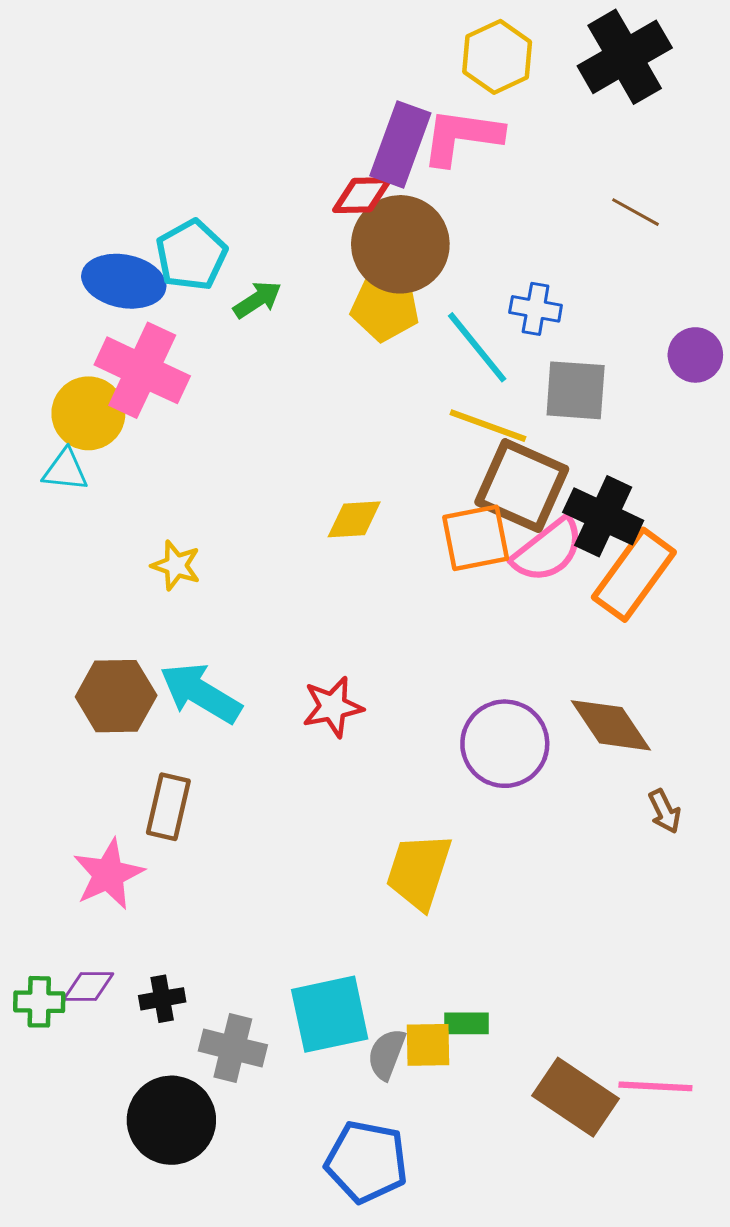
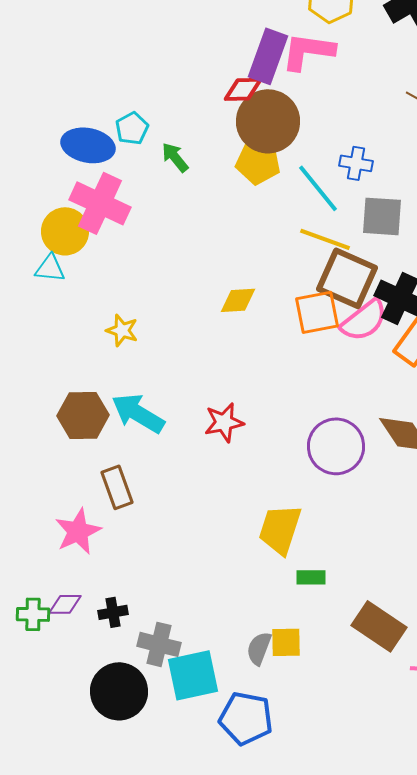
cyan pentagon: (191, 255) -> (132, 128), size x0.7
green arrow: (257, 300) -> (175, 157), turned -96
brown rectangle: (168, 807) -> (117, 487), turned -33
cyan square: (330, 1014) -> (193, 675), moved
green rectangle: (466, 1023) -> (311, 577), moved
brown rectangle: (576, 1097) -> (379, 626), moved

